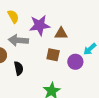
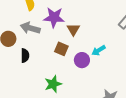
brown triangle: (61, 33) -> (73, 29), turned 48

